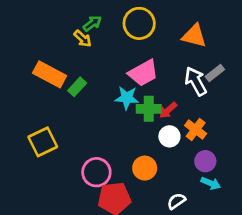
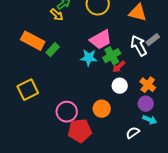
green cross: (149, 109) -> (112, 56), moved, turned -30
orange cross: (196, 130) -> (148, 85), moved
white semicircle: (176, 201) -> (133, 133), moved

